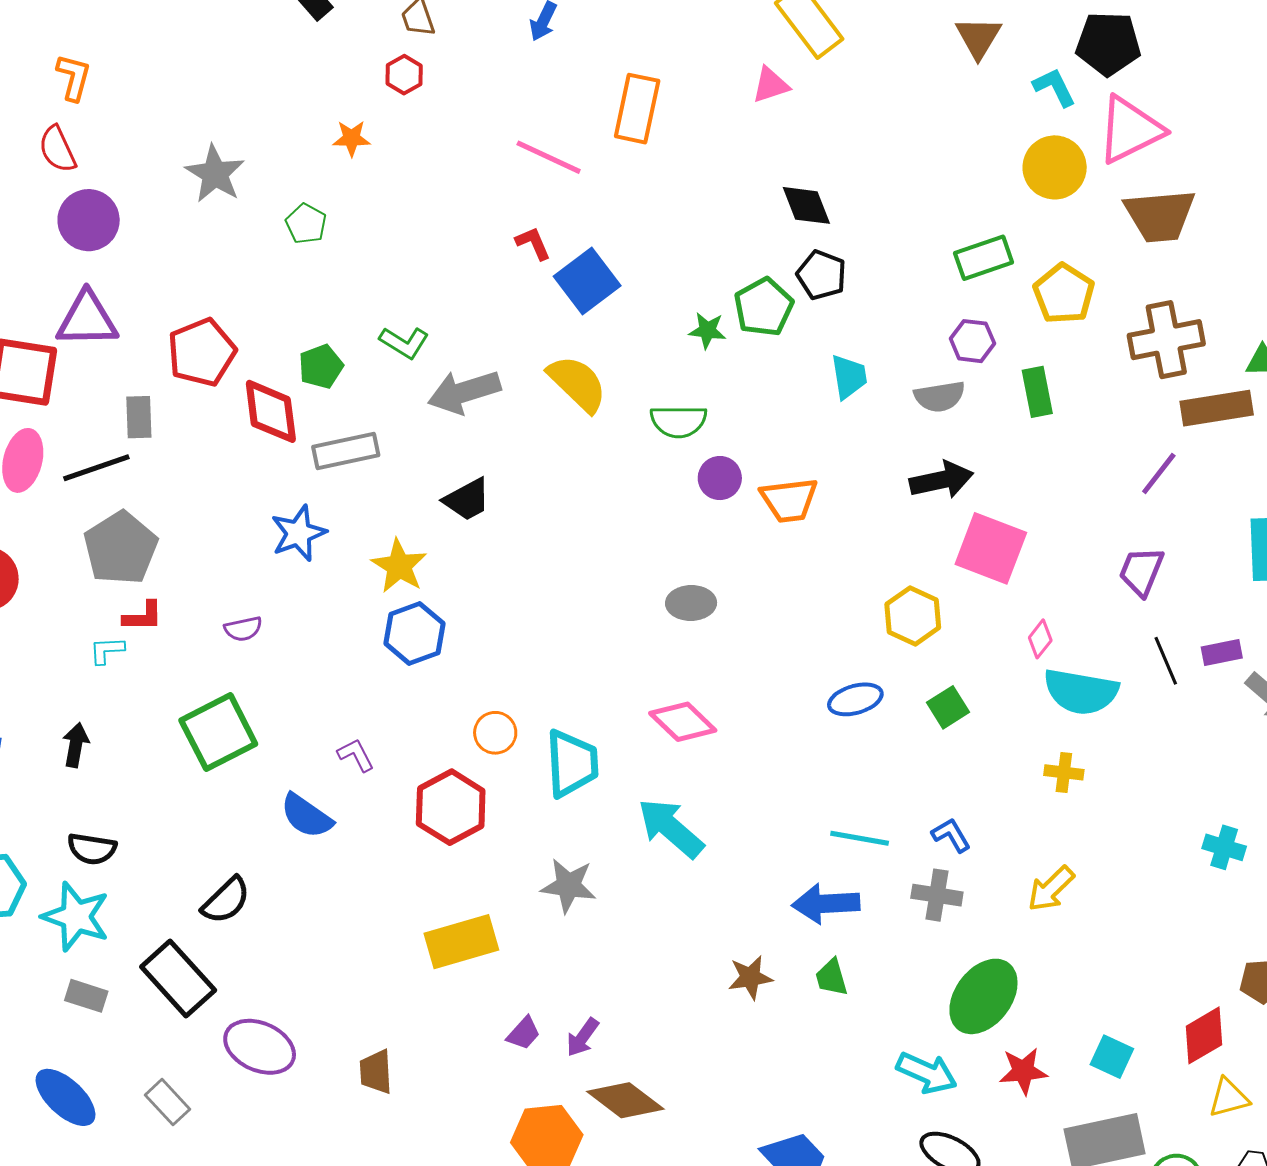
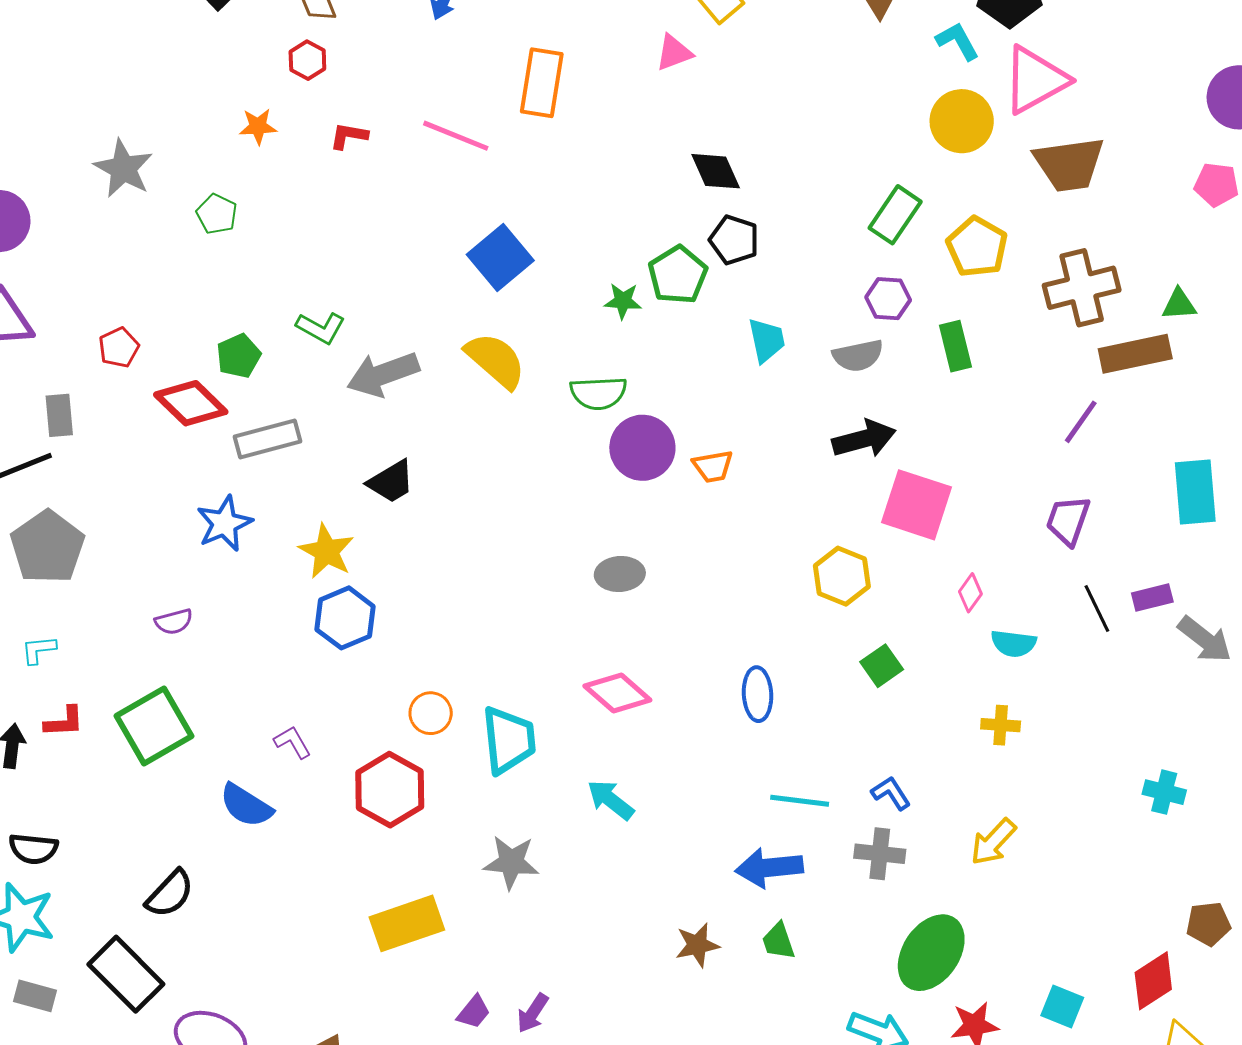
red L-shape: (533, 243) -> (349, 136), moved, turned -54
green rectangle: (984, 258) -> (895, 215), turned -34
red pentagon: (202, 352) -> (119, 347), size x0.6
red diamond: (271, 411) -> (191, 403), turned -36
purple circle: (720, 478) -> (642, 448), size x1.5
orange trapezoid: (789, 500) -> (713, 466), size x0.7
red L-shape: (143, 616) -> (64, 722), moved
cyan semicircle: (1081, 692) -> (1014, 643), size x0.6
blue ellipse: (855, 699) -> (758, 694), moved, turned -74
cyan arrow: (671, 828) -> (611, 800), size x0.7

